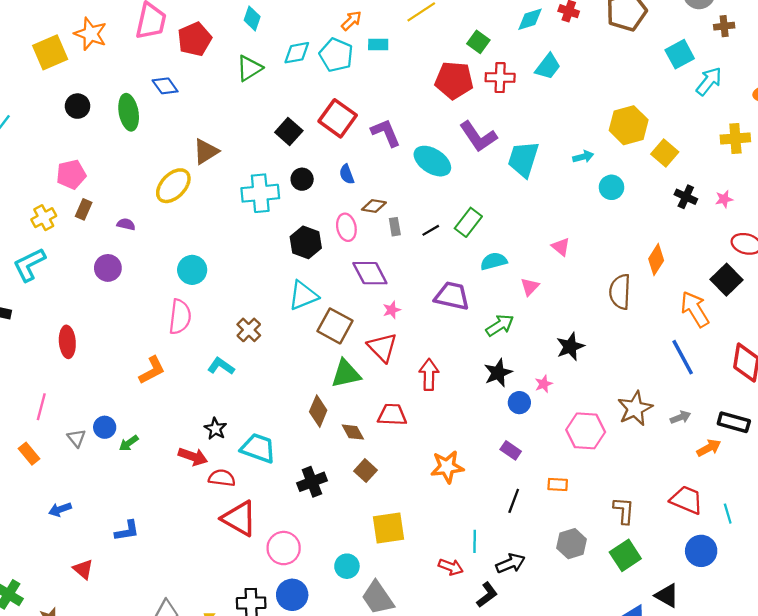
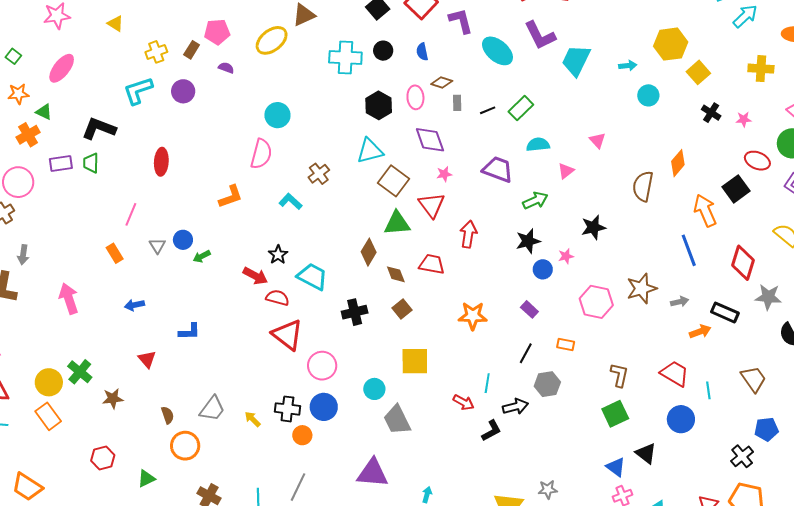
pink pentagon: (71, 174) -> (217, 32), moved
purple circle: (108, 268) -> (183, 91), moved
gray hexagon: (572, 544) -> (547, 384), moved

